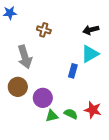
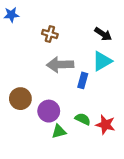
black arrow: (91, 30) -> (103, 34), turned -133
gray arrow: (25, 57) -> (60, 65), moved, turned 105
green semicircle: (71, 114) -> (83, 119), moved

